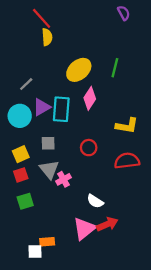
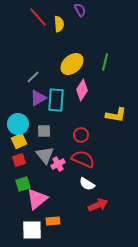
purple semicircle: (124, 13) -> (80, 10), moved
yellow semicircle: (47, 37) -> (59, 24), moved
gray line: (26, 84) -> (33, 77), moved
cyan circle: (20, 116) -> (18, 124), moved
red semicircle: (127, 161) -> (83, 159), moved, turned 30
pink triangle: (84, 229) -> (37, 199), moved
orange rectangle: (47, 242) -> (53, 221), moved
white square: (35, 252) -> (32, 230), size x1.5

